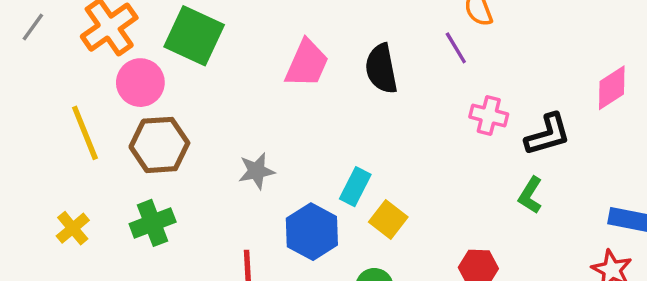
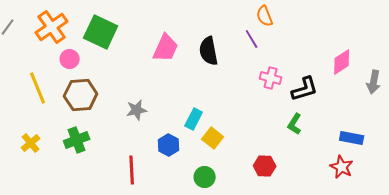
pink circle: (140, 83) -> (70, 59), size x0.7
blue hexagon: (312, 232) -> (169, 145), size x0.7

